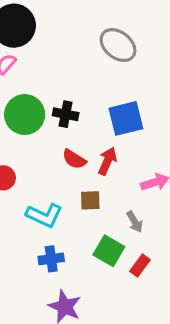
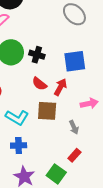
brown square: (90, 200) -> (47, 111), size x1.5
green square: (109, 251) -> (56, 174), moved

